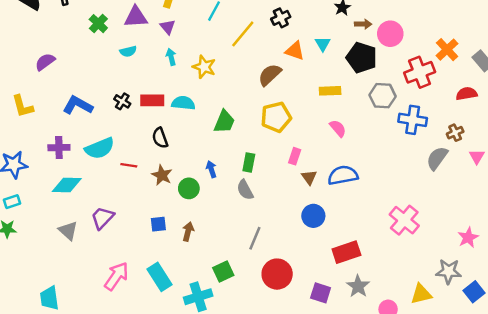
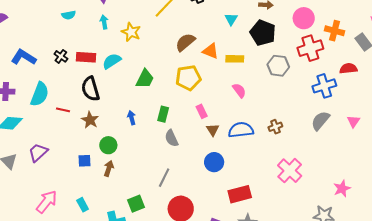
pink circle: (390, 34) -> (304, 18), moved
orange cross: (447, 50) -> (334, 31), turned -36
orange triangle: (295, 51) -> (210, 51), moved
cyan semicircle: (183, 103) -> (112, 61), turned -42
blue cross: (413, 120) -> (324, 86), moved, turned -30
brown cross: (455, 133) -> (275, 127), moved
black semicircle: (160, 138) -> (90, 89), size x1.4
cyan semicircle: (100, 148) -> (40, 94), turned -50
pink rectangle: (295, 156) -> (202, 111), turned -48
green circle: (189, 188) -> (108, 145), moved
gray semicircle: (245, 190) -> (171, 138), moved
cyan rectangle: (159, 277) -> (83, 205), size x0.6

